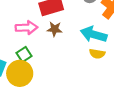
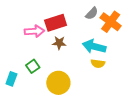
pink arrow: (27, 28) -> (34, 31), moved
yellow circle: (20, 73) -> (58, 83), moved

